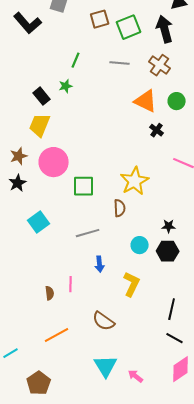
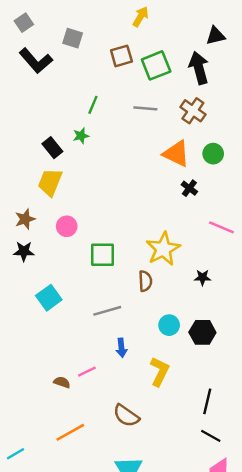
pink circle: (54, 162) -> (67, 226), size x0.6
black star: (18, 183) -> (24, 251), turned 30
black star: (169, 226) -> (202, 277), moved
pink line: (71, 284) -> (87, 372), turned 63
brown semicircle: (50, 293) -> (62, 382), turned -64

